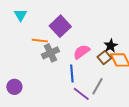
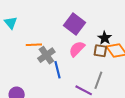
purple square: (60, 26) -> (74, 24), moved
brown square: (104, 57) -> (100, 51), turned -32
blue line: (72, 74) -> (58, 70), moved

